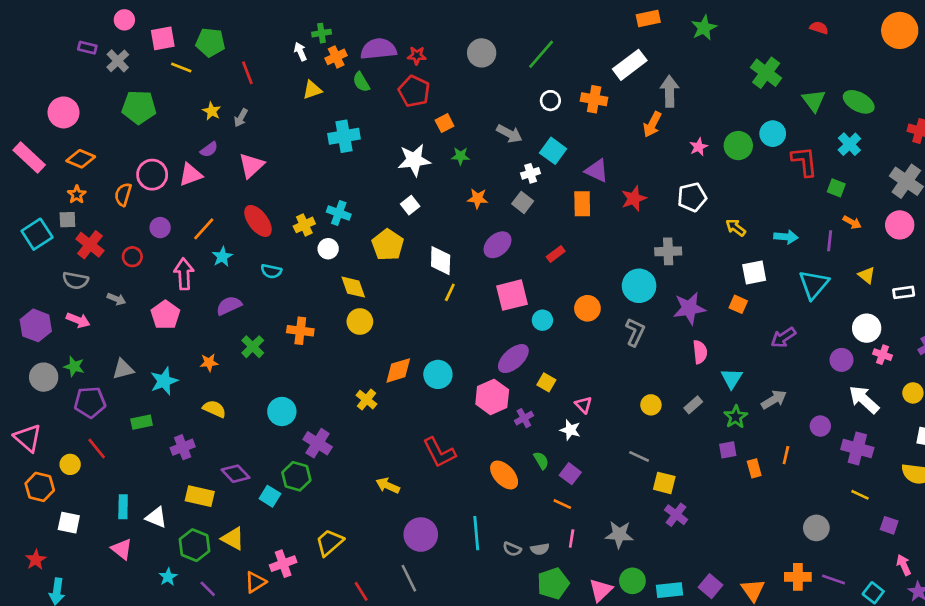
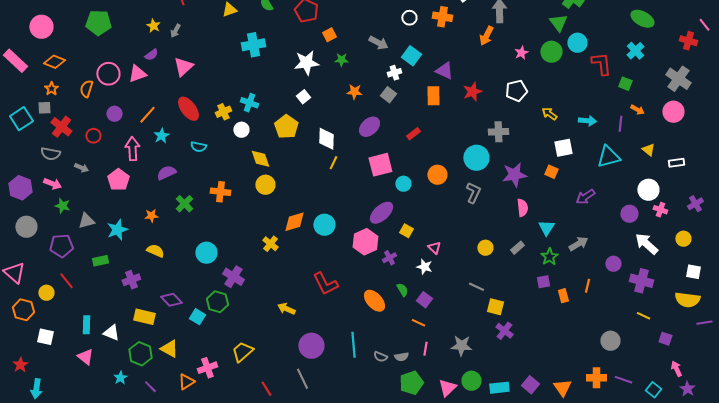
green triangle: (814, 101) -> (558, 23), moved
cyan triangle: (814, 284) -> (608, 157), turned 35
green star: (74, 366) -> (62, 206), moved

